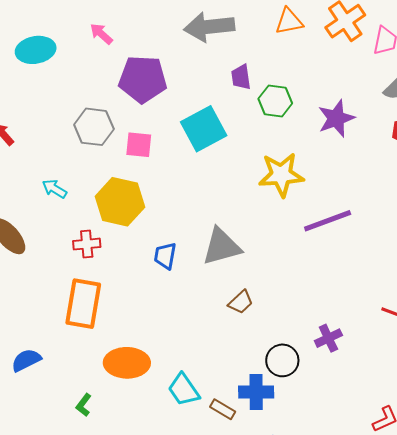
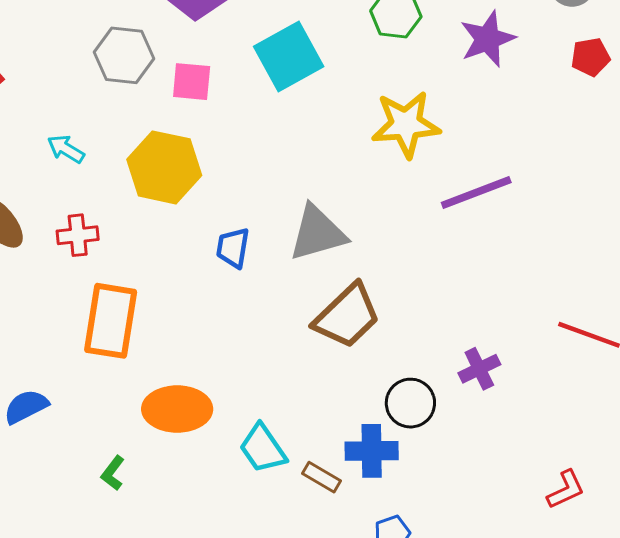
red cross: (87, 244) -> (78, 235), moved
brown trapezoid: (241, 302) -> (347, 316), size x1.8

